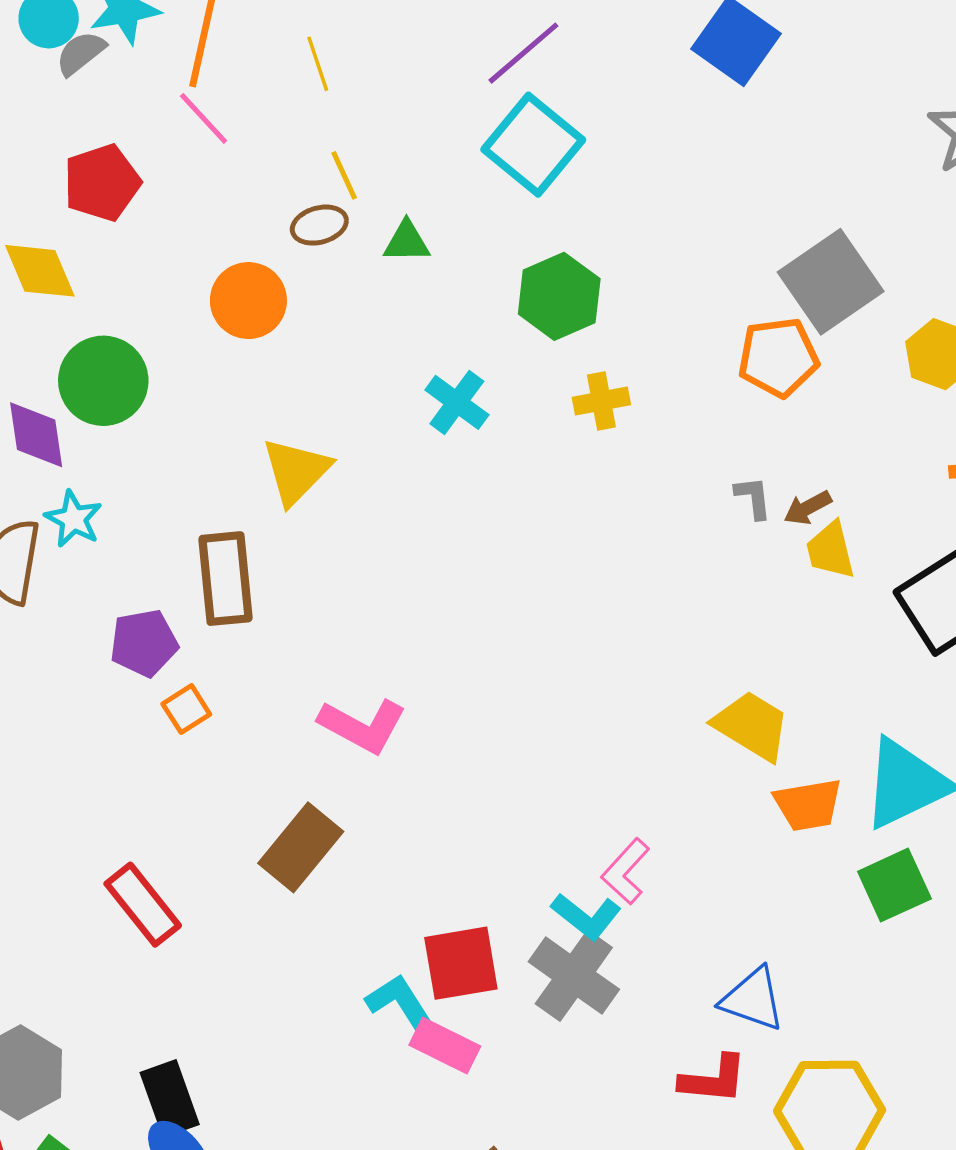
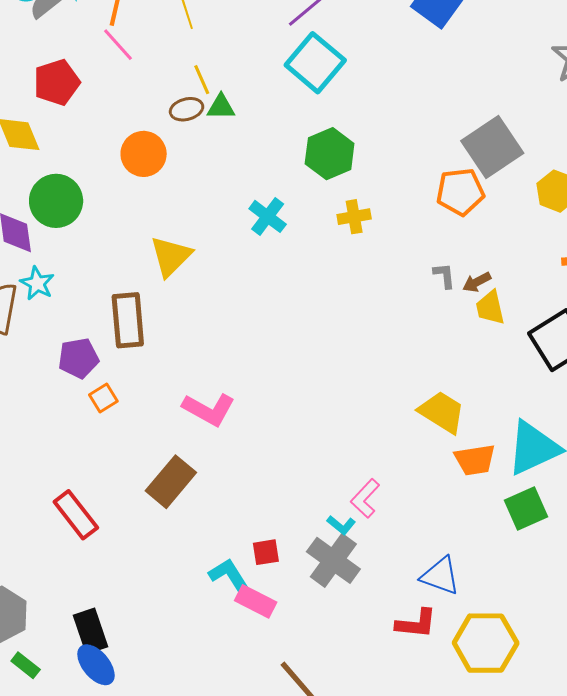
green triangle: (407, 242) -> (221, 107), moved
cyan L-shape: (586, 916) -> (341, 525), size x0.7
red square: (461, 963) -> (266, 552), size x0.6

